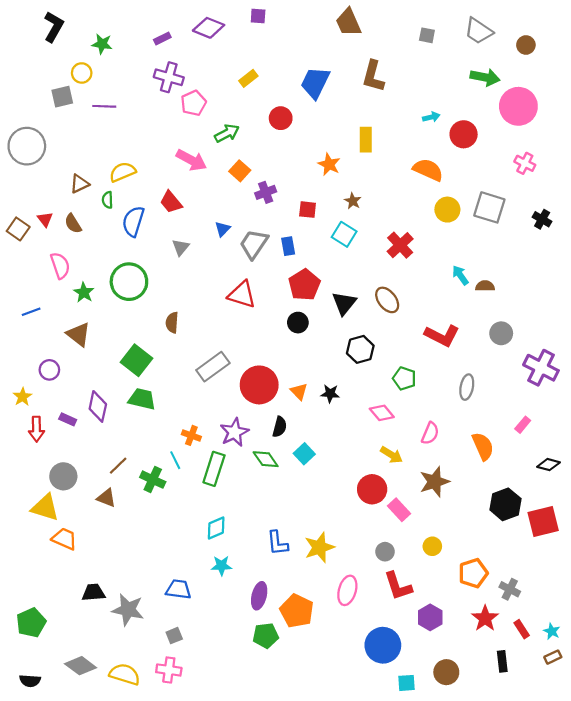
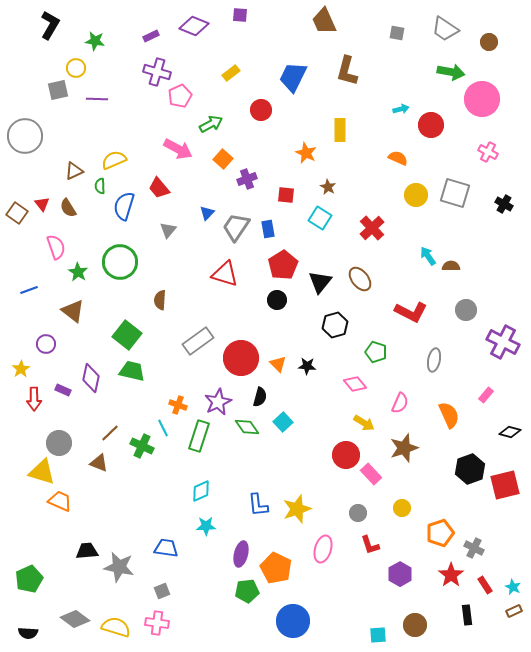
orange semicircle: (428, 170) -> (398, 158), size x0.7
red L-shape: (398, 586) -> (370, 545), size x0.7
blue circle: (383, 645) -> (293, 621), moved

